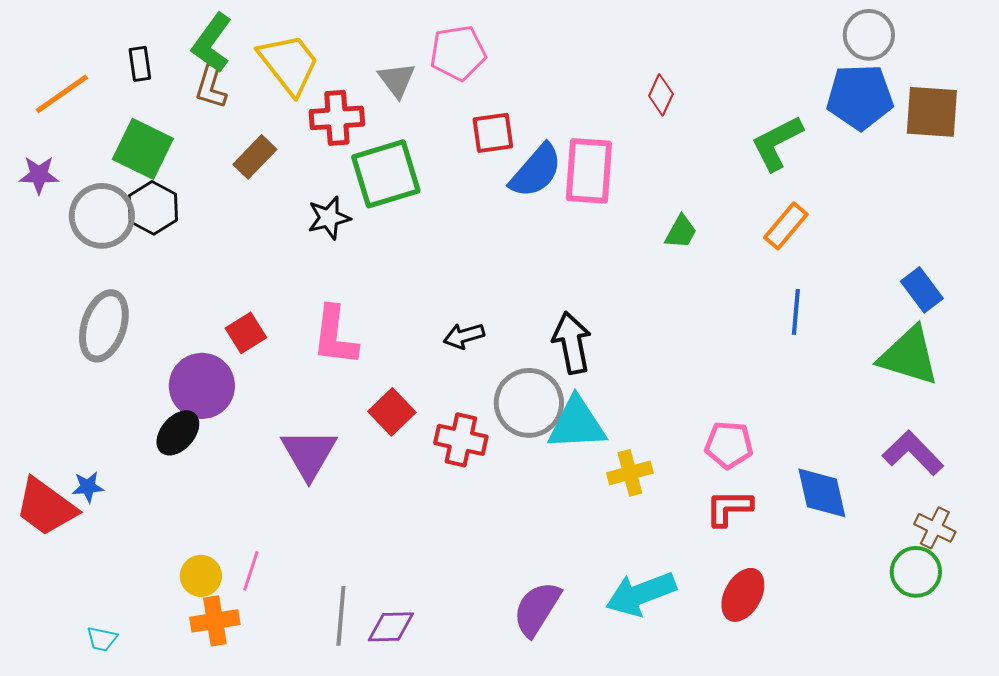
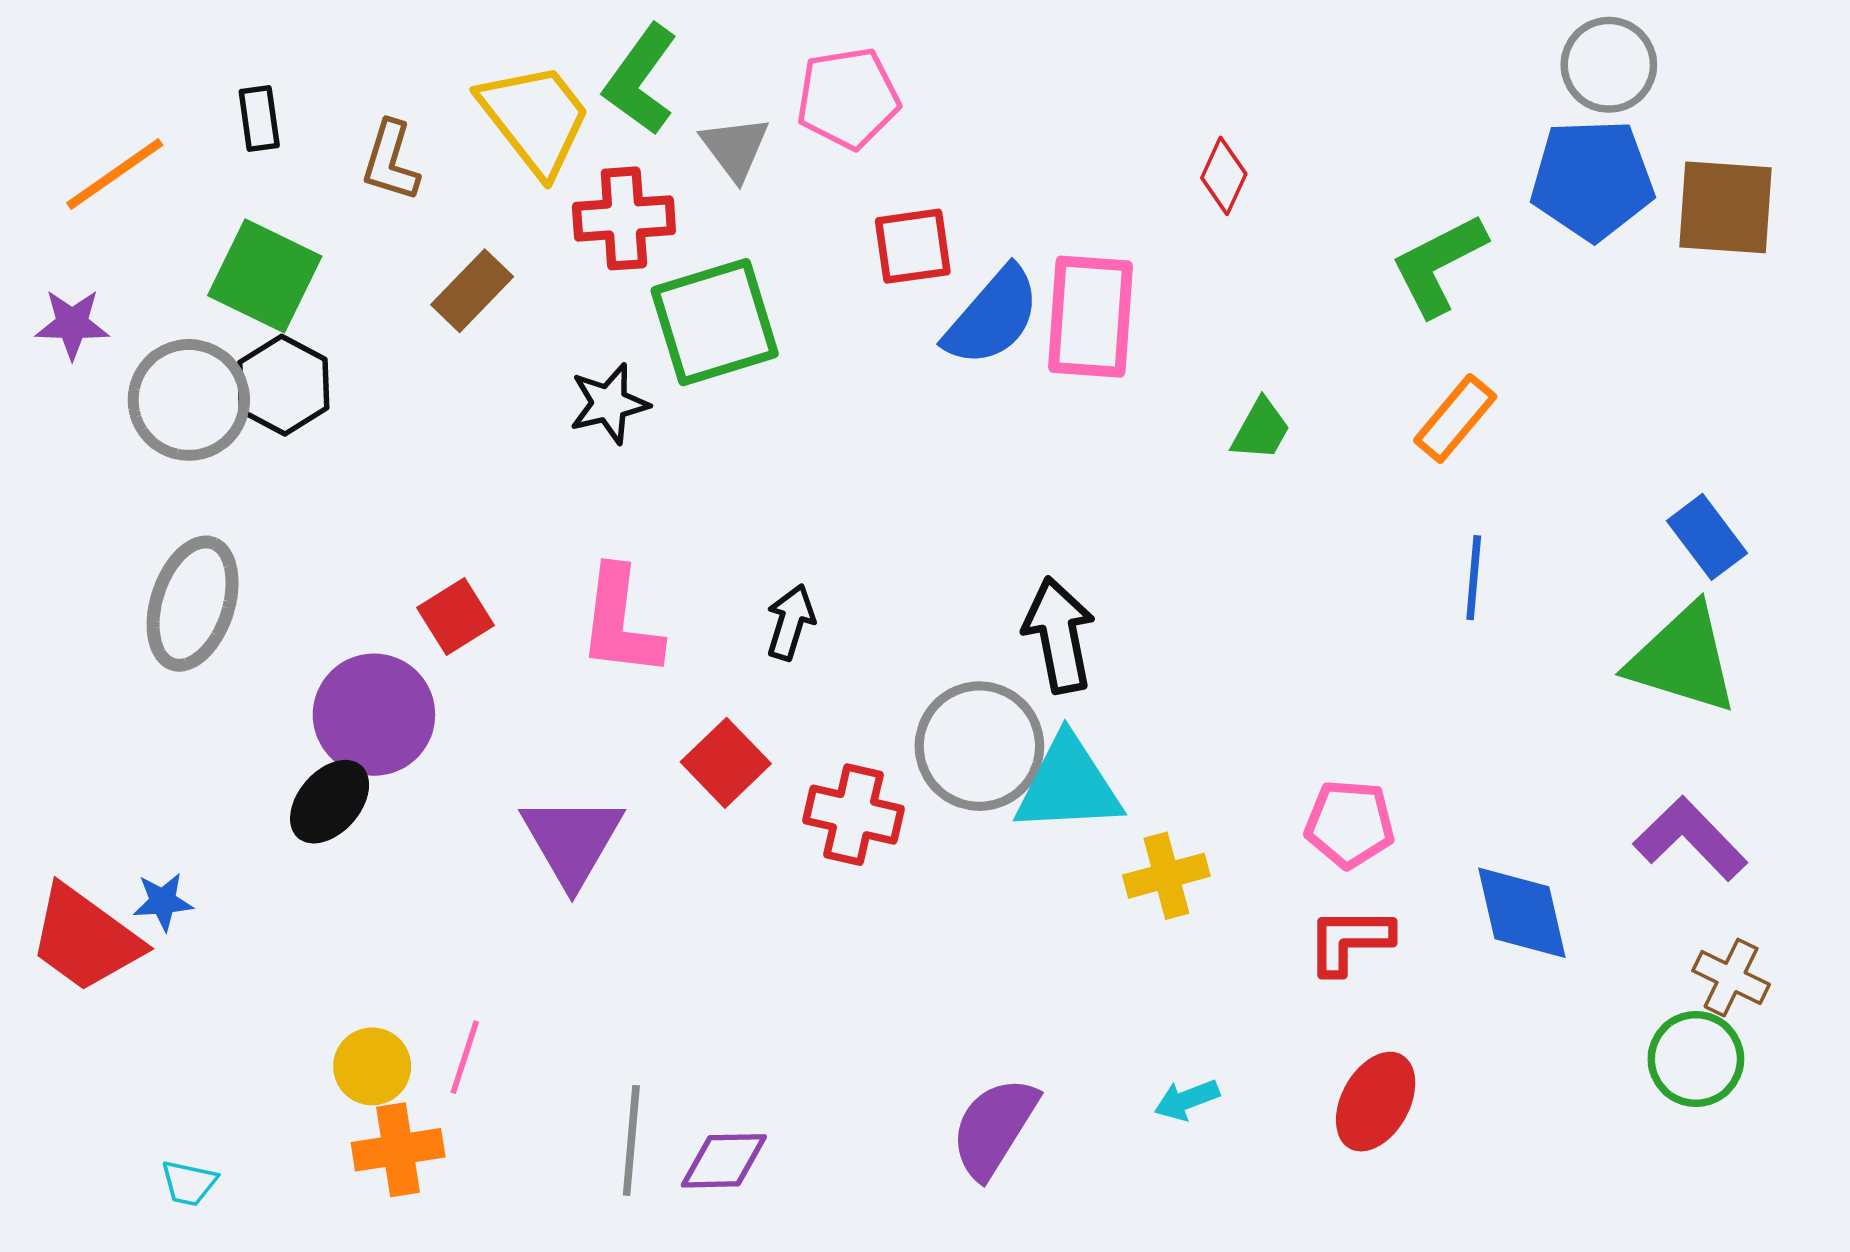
green L-shape: (212, 43) -> (641, 80), moved
black arrow: (464, 336) -> (791, 622), moved, turned 123
cyan arrow: (641, 594) -> (1187, 1100), size x0.5

